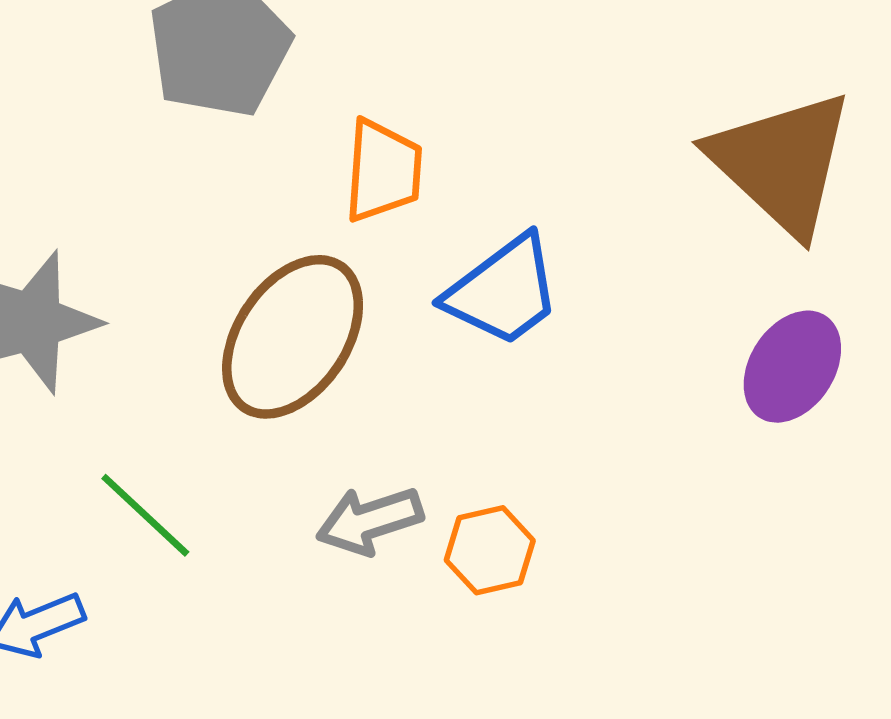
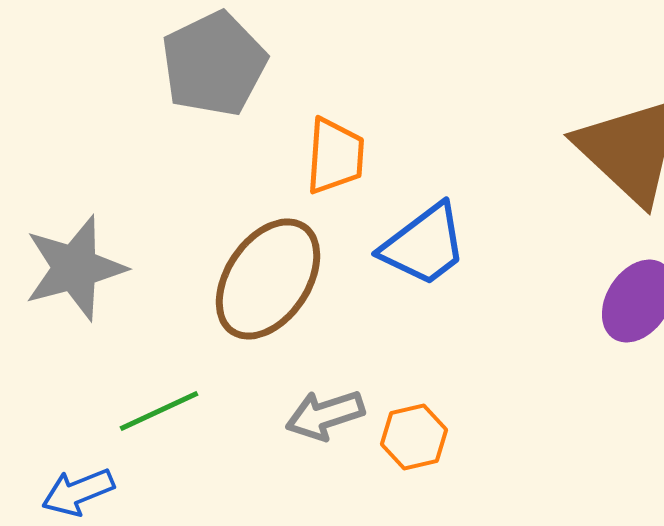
green line: (145, 515) -> (159, 411), turned -68

